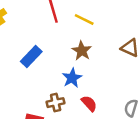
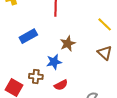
yellow line: (84, 19) -> (105, 24), moved
red semicircle: (89, 103) -> (61, 85), turned 88

